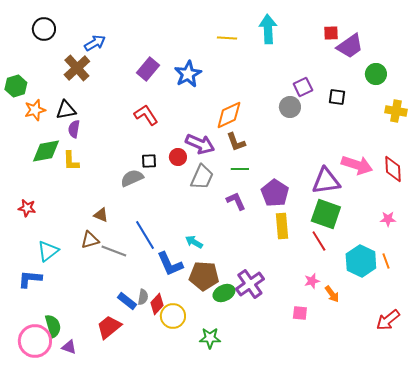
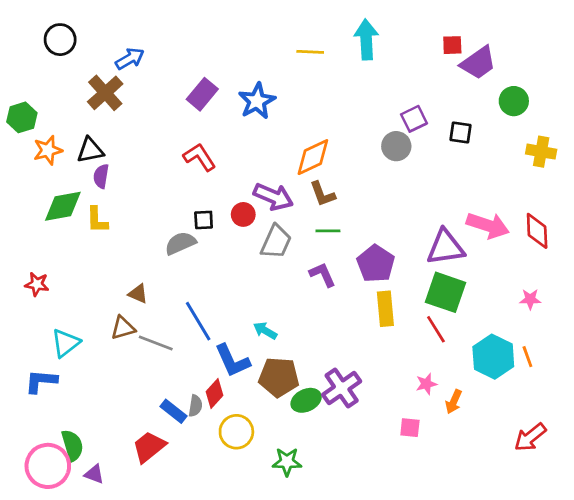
orange arrow: (332, 294) -> (454, 402), turned 60
red diamond: (157, 304) -> (215, 393), moved

